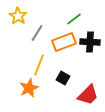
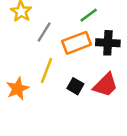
orange star: (29, 88) -> (18, 89), moved
red trapezoid: (88, 95) -> (105, 85), moved

